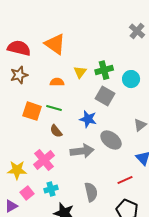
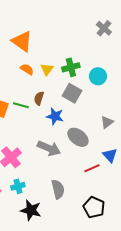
orange semicircle: (57, 82) -> (27, 69), moved, turned 32
brown semicircle: (56, 131) -> (39, 98), moved, turned 56
gray arrow: (82, 151) -> (49, 148), turned 30
red line: (125, 180) -> (92, 168), moved

